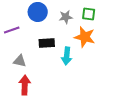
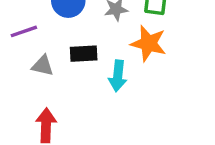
gray triangle: (20, 61) -> (43, 66), moved

